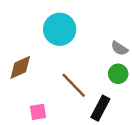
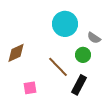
cyan circle: (60, 29) -> (65, 24), moved
green circle: (118, 74) -> (83, 55), moved

